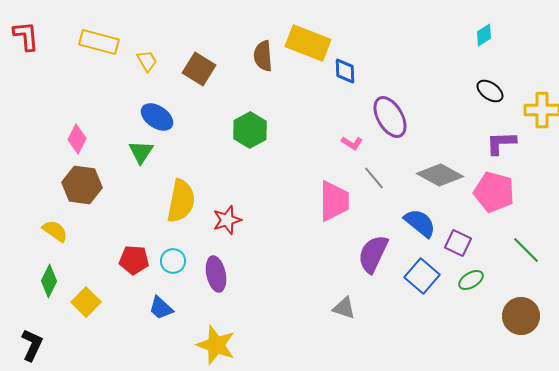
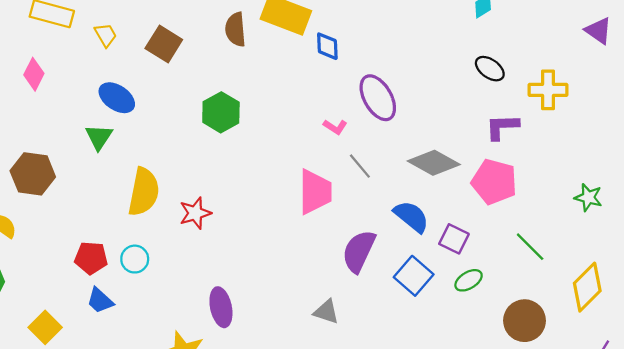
pink diamond: (77, 139) -> (34, 74), moved
purple ellipse: (216, 274) -> (221, 307), moved
yellow square: (86, 302) -> (45, 327), moved
blue trapezoid: (161, 308) -> (100, 300), moved

